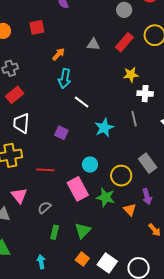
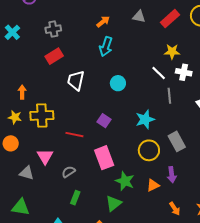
white line: (82, 102) -> (159, 73), moved
white trapezoid: (21, 123) -> (76, 80), moved
cyan star: (104, 128) -> (145, 119), moved
purple square: (61, 133) -> (104, 121), moved
cyan circle: (90, 165) -> (118, 83), moved
green star: (106, 197) -> (125, 181), moved
orange triangle: (130, 210) -> (153, 185), turned 40
green triangle: (83, 231) -> (114, 203), moved

